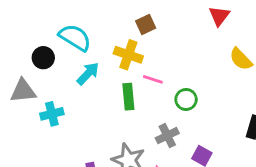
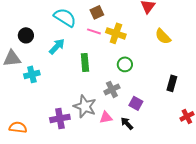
cyan semicircle: (75, 37) -> (65, 17), moved
yellow cross: (128, 55) -> (116, 33), moved
pink line: (153, 79) -> (94, 31), moved

